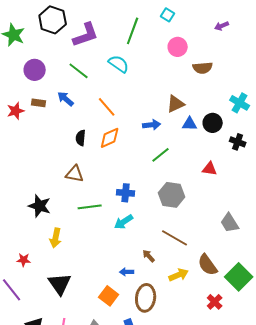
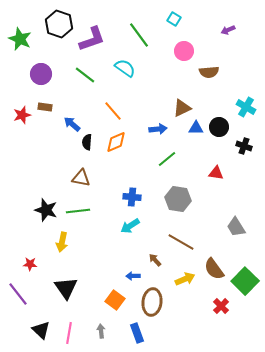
green line: (133, 31) -> (139, 35), turned -56
blue arrow: (66, 99) -> (72, 124), moved
green line: (90, 207) -> (78, 211), moved

